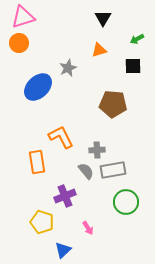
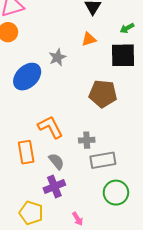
black square: (133, 66) -> (123, 55), size x1.5
gray semicircle: (86, 171) -> (56, 161), moved

